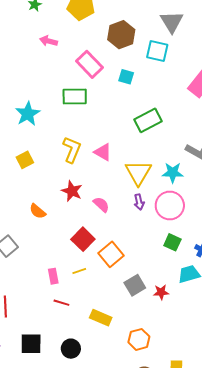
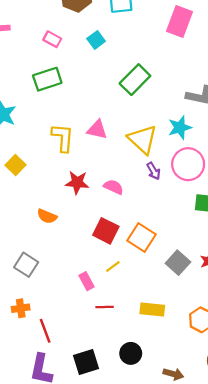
pink rectangle: (90, 64) -> (52, 39), size x0.6
cyan square: (126, 77) -> (96, 40), turned -35

